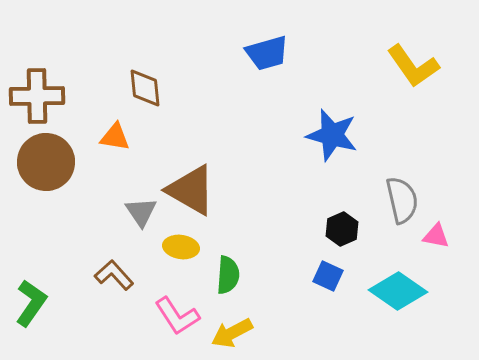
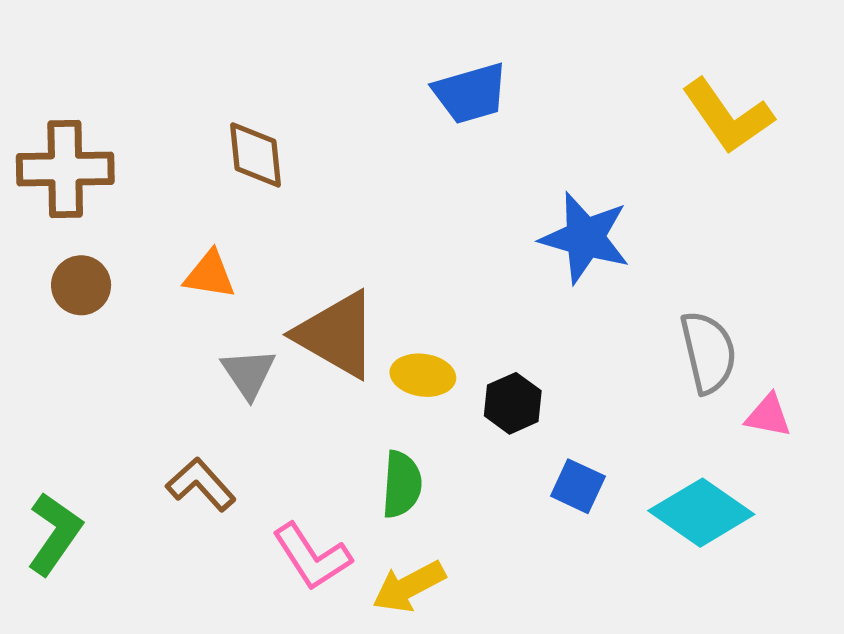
orange triangle: (115, 137) -> (210, 275), moved
brown circle: (46, 162) -> (81, 285), size x0.6
black hexagon: (342, 229) -> (513, 403), moved
yellow ellipse: (181, 247) -> (423, 375), moved

